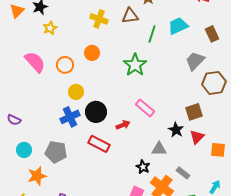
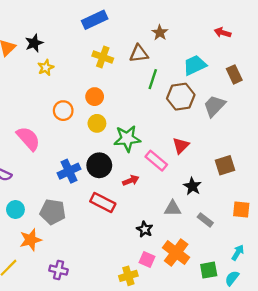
green line: (152, 34) -> (153, 79), moved
pink semicircle: (35, 62) -> (28, 139), moved
green star: (135, 65) -> (127, 139), moved, turned 30
brown hexagon: (214, 83) -> (181, 97), moved
yellow circle: (76, 92) -> (97, 123), moved
brown square: (194, 112) -> (225, 165), moved
red triangle: (197, 137) -> (181, 145), moved
black star: (143, 167) -> (145, 229), moved
gray rectangle: (183, 173) -> (205, 220), moved

